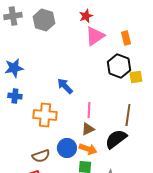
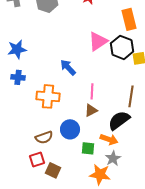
pink triangle: (95, 36) -> (98, 41), moved
orange rectangle: (126, 38) -> (129, 19), size x1.5
orange arrow: (88, 149) -> (109, 139), moved

